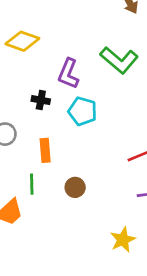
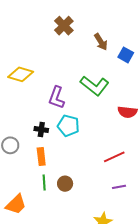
black cross: (41, 100) -> (41, 129), moved
green line: (32, 184) -> (44, 183), moved

